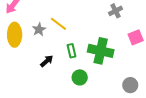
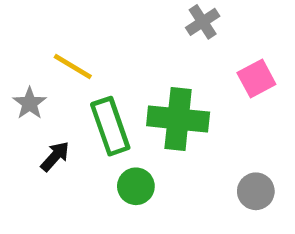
gray star: (39, 29) -> (30, 103), moved
green rectangle: (72, 51) -> (110, 126), size x1.6

